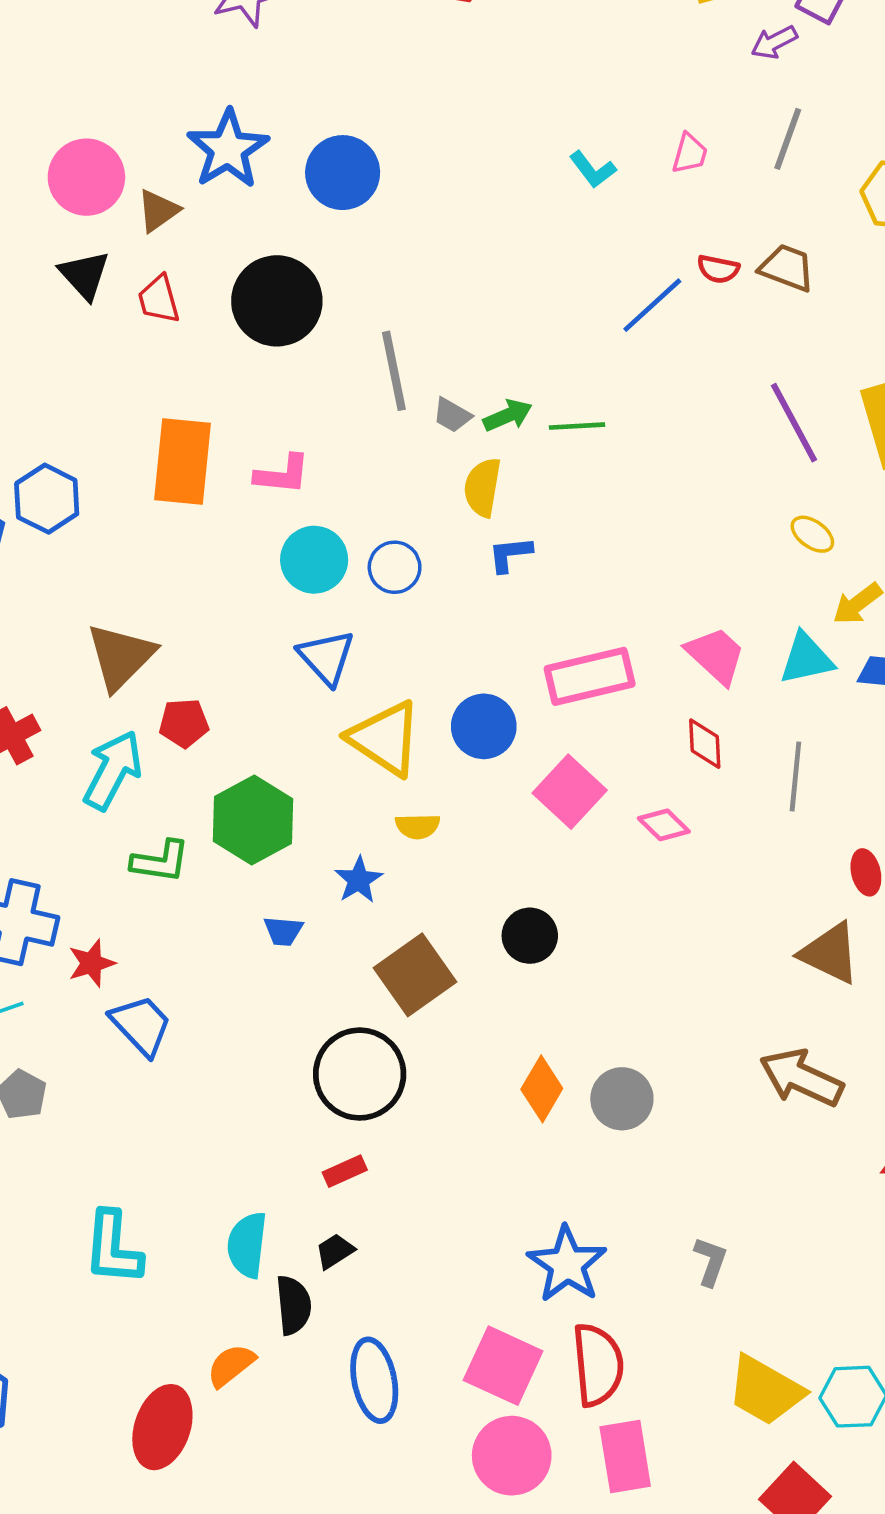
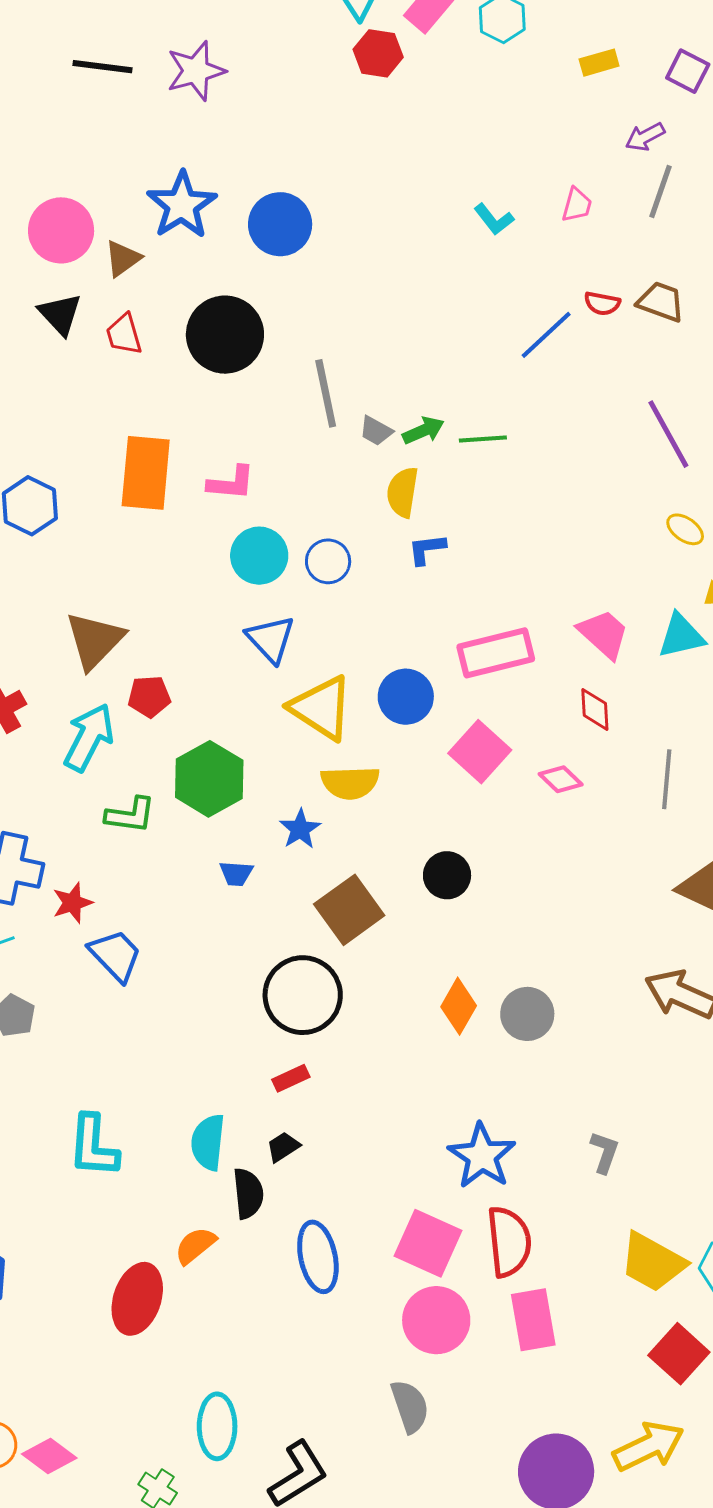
purple arrow: (774, 42) -> (645, 137), moved
gray line: (795, 776) -> (667, 779), moved
yellow semicircle: (418, 826) -> (350, 783), size x1.5

